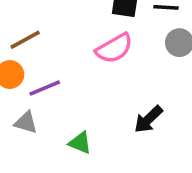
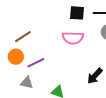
pink semicircle: (114, 48) -> (73, 38), turned 35

